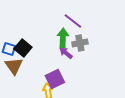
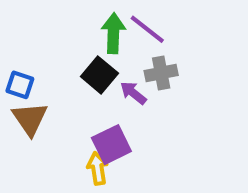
green arrow: (63, 38) -> (113, 33), moved
black square: (23, 48) -> (99, 75), moved

